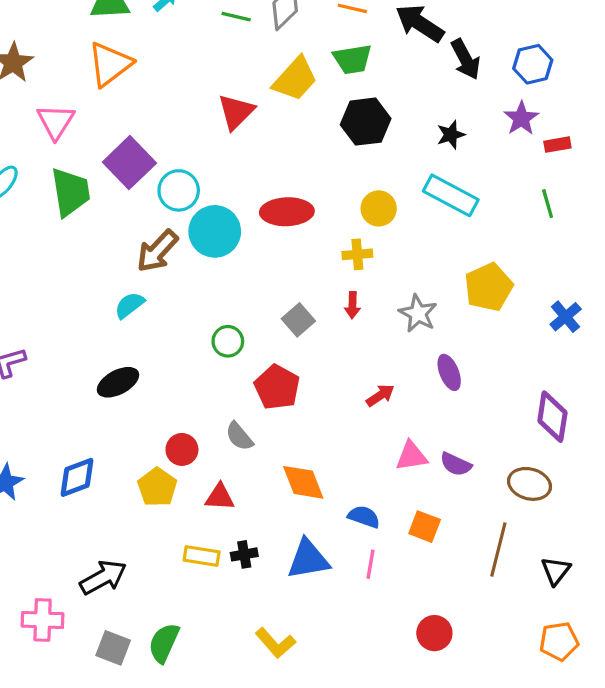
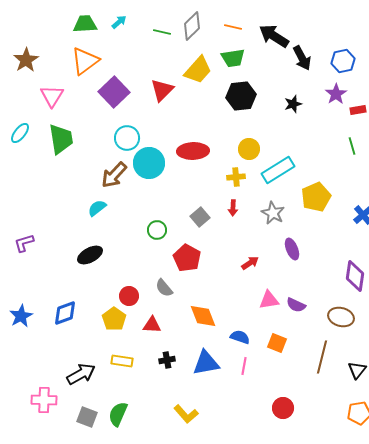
purple square: (129, 163) -> (114, 92), moved
cyan rectangle: (451, 195) -> (278, 170), moved, turned -60
yellow rectangle: (202, 556) -> (122, 361), moved

